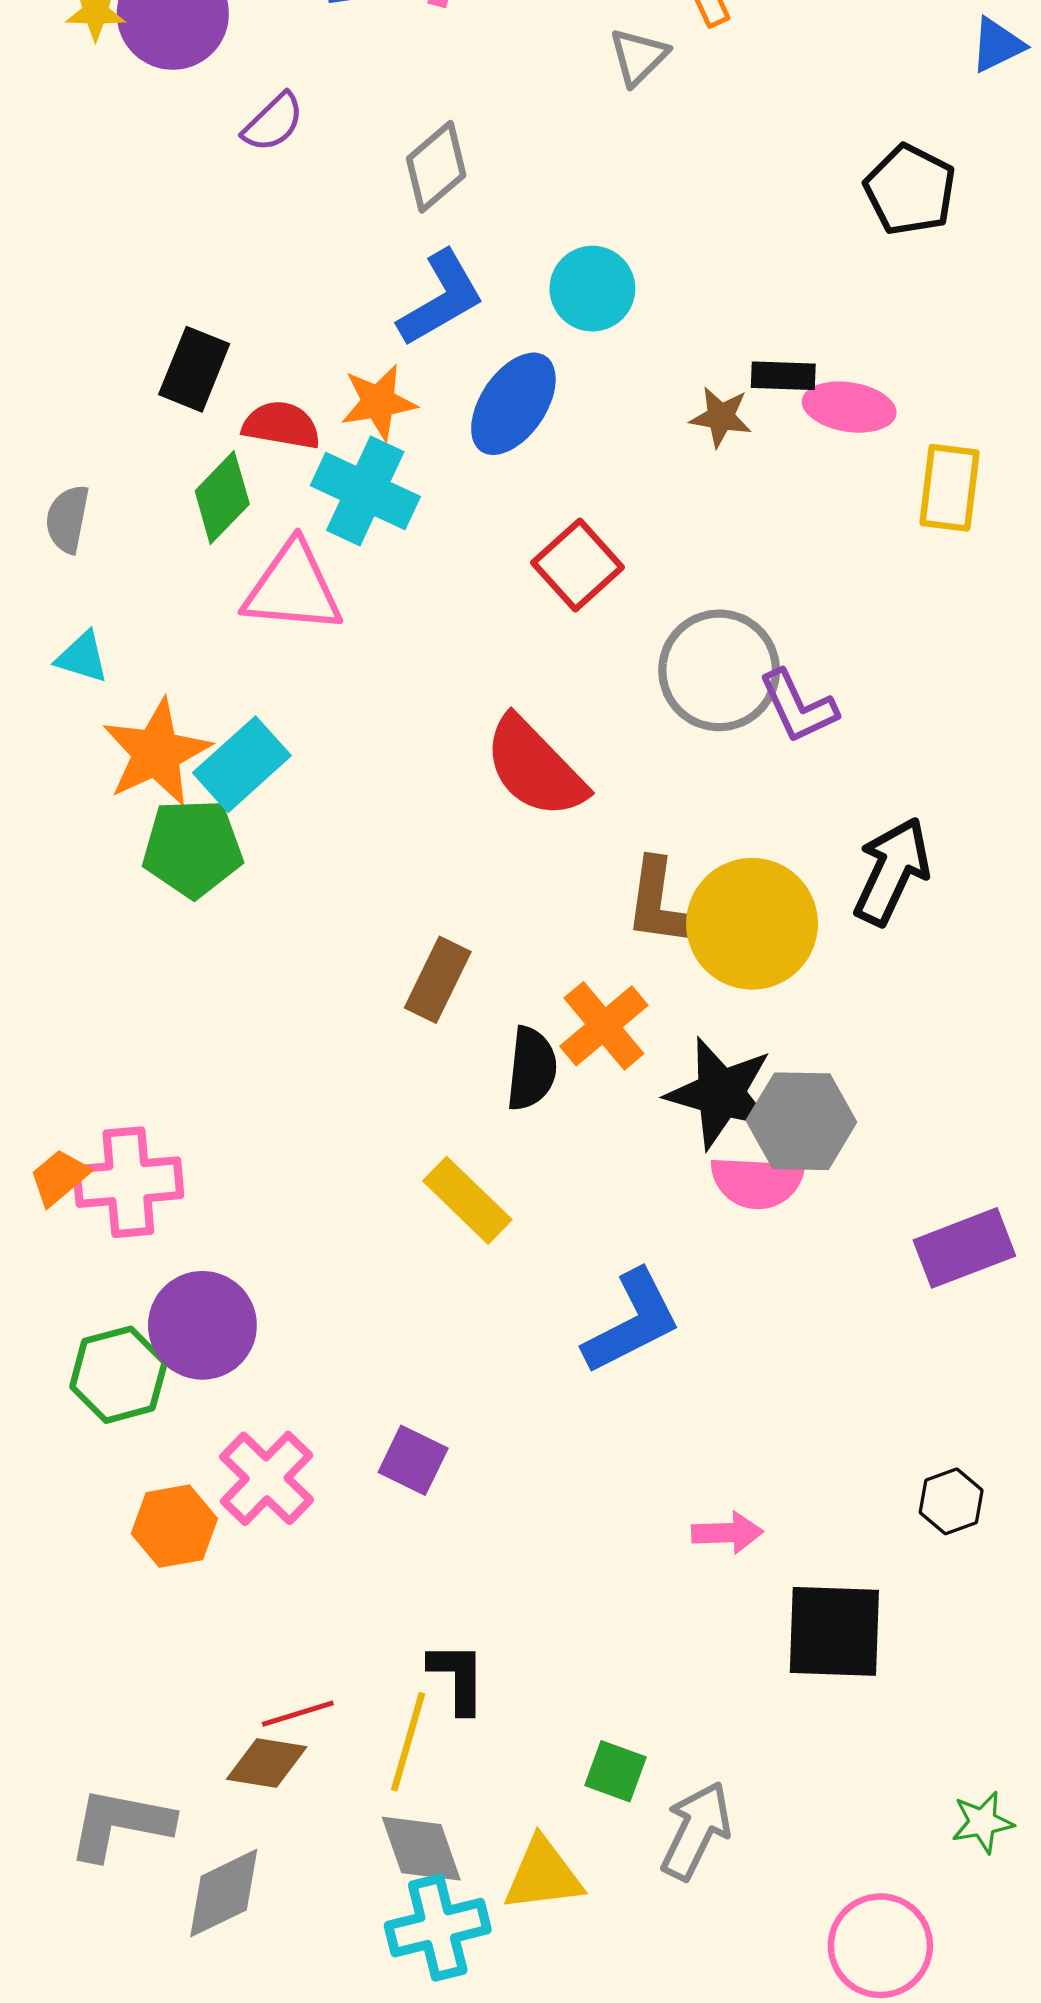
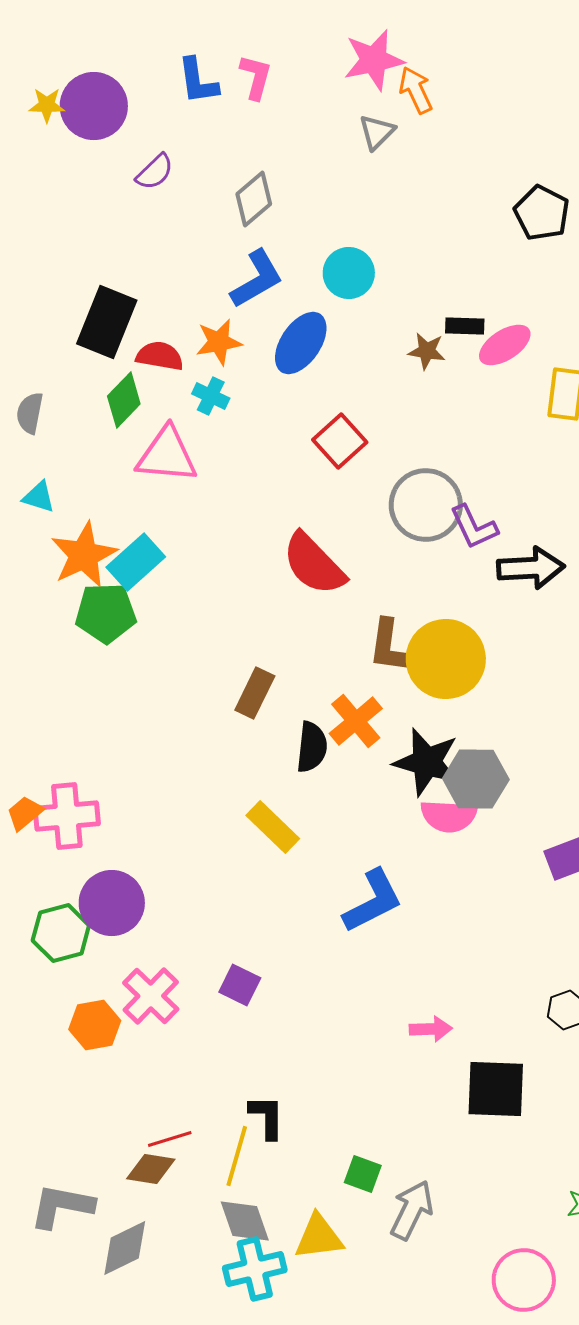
black rectangle: (194, 369) -> (107, 322), size x1.4
pink ellipse: (849, 407) -> (505, 345), turned -42
cyan cross: (365, 491) -> (211, 396), size x0.6
black arrow: (892, 871) -> (531, 568), moved, turned 62

